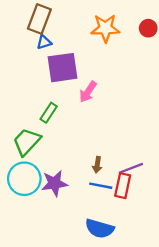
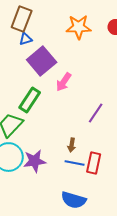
purple square: (63, 68) -> (42, 61), turned -32
green rectangle: (49, 113) -> (30, 100), size x1.4
purple line: (131, 168) -> (96, 113), moved, turned -35

